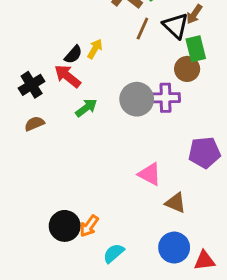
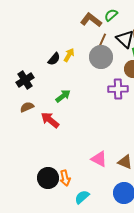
red arrow: (68, 76) -> (50, 120), moved
gray circle: (137, 99) -> (101, 57), moved
pink triangle: (150, 174) -> (99, 159), moved
orange arrow: (89, 226) -> (65, 178), turned -49

